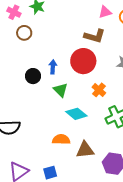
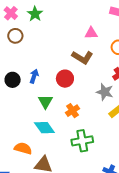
pink triangle: (105, 12) -> (91, 33), moved
red circle: (83, 61) -> (65, 79), size x0.7
green triangle: (60, 90) -> (45, 102), moved

